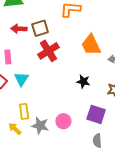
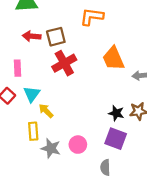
black star: (83, 81) -> (116, 113), moved
yellow arrow: (15, 129) -> (46, 111), moved
gray semicircle: (97, 141) -> (105, 167), moved

